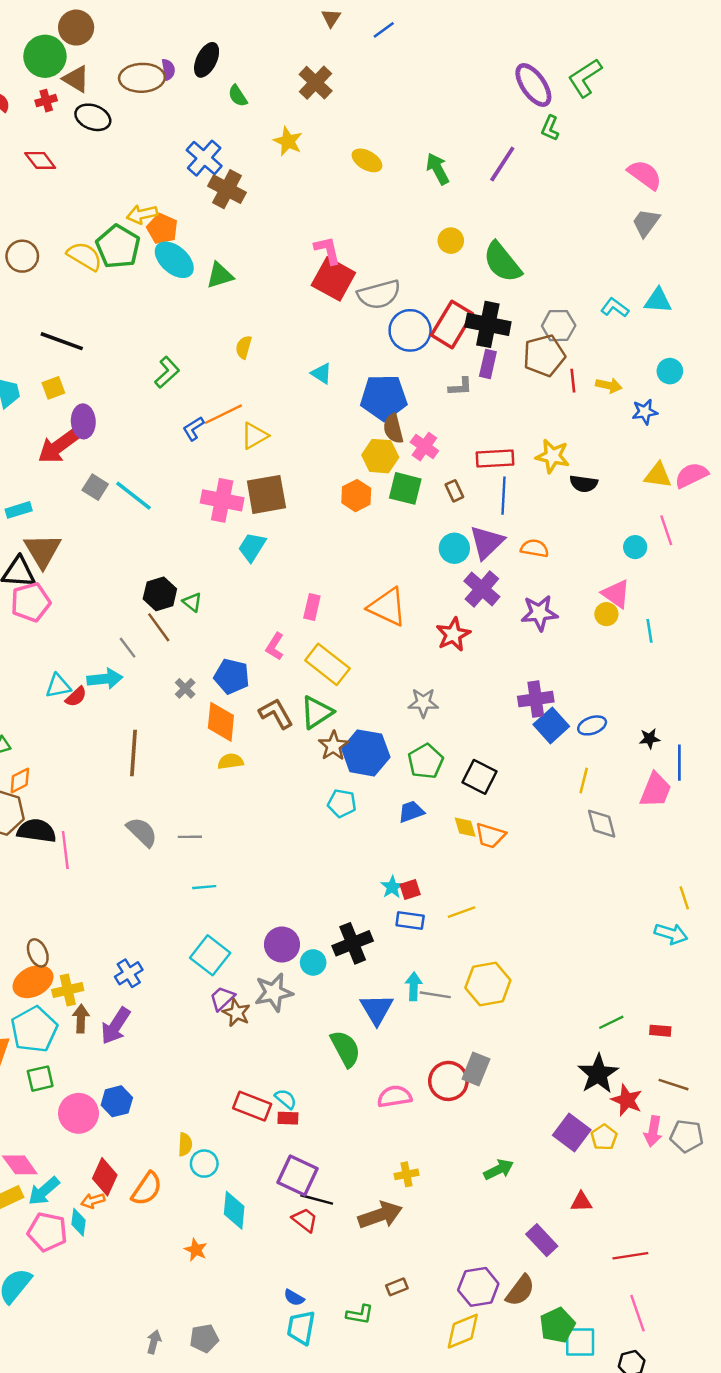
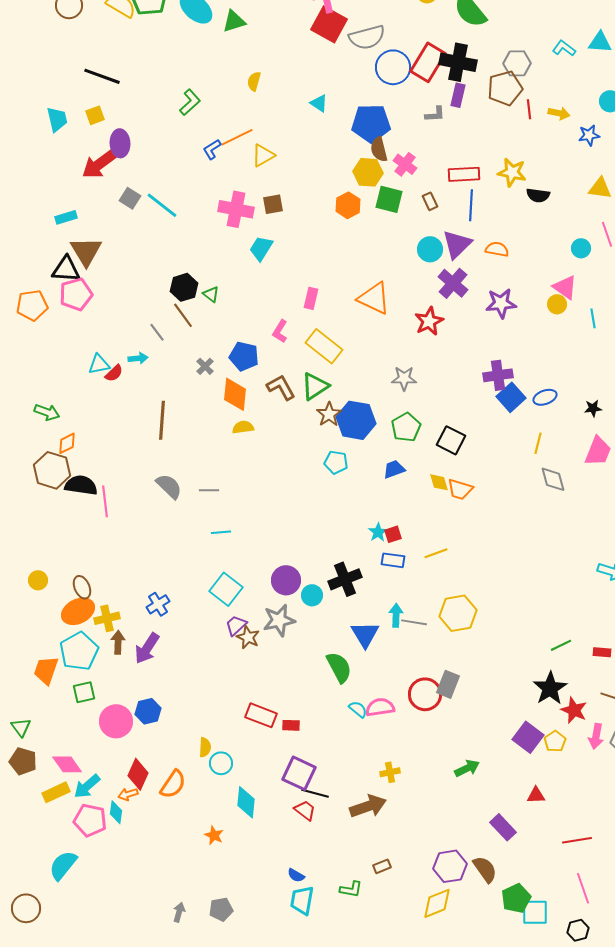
brown square: (266, 494) -> (273, 204), size x0.6
cyan arrow: (105, 679) -> (138, 358), size x0.7
cyan semicircle: (286, 1099) -> (358, 709), moved
brown semicircle: (520, 1290) -> (485, 869), turned -72

